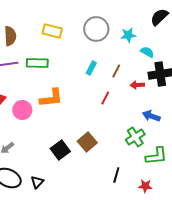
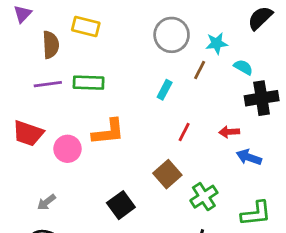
yellow rectangle: (52, 31) -> (86, 26), moved
brown line: (116, 71) -> (200, 70), moved
red arrow: (137, 85) -> (229, 132), moved
green cross: (135, 137) -> (204, 197), moved
brown square: (87, 142) -> (167, 174), moved

